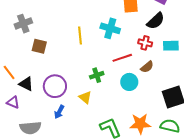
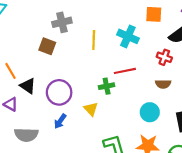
gray cross: (23, 24) -> (62, 22), moved
red line: (122, 58) -> (125, 71), moved
brown semicircle: (147, 67) -> (163, 84), turned 32
cyan circle: (129, 82) -> (150, 112), moved

